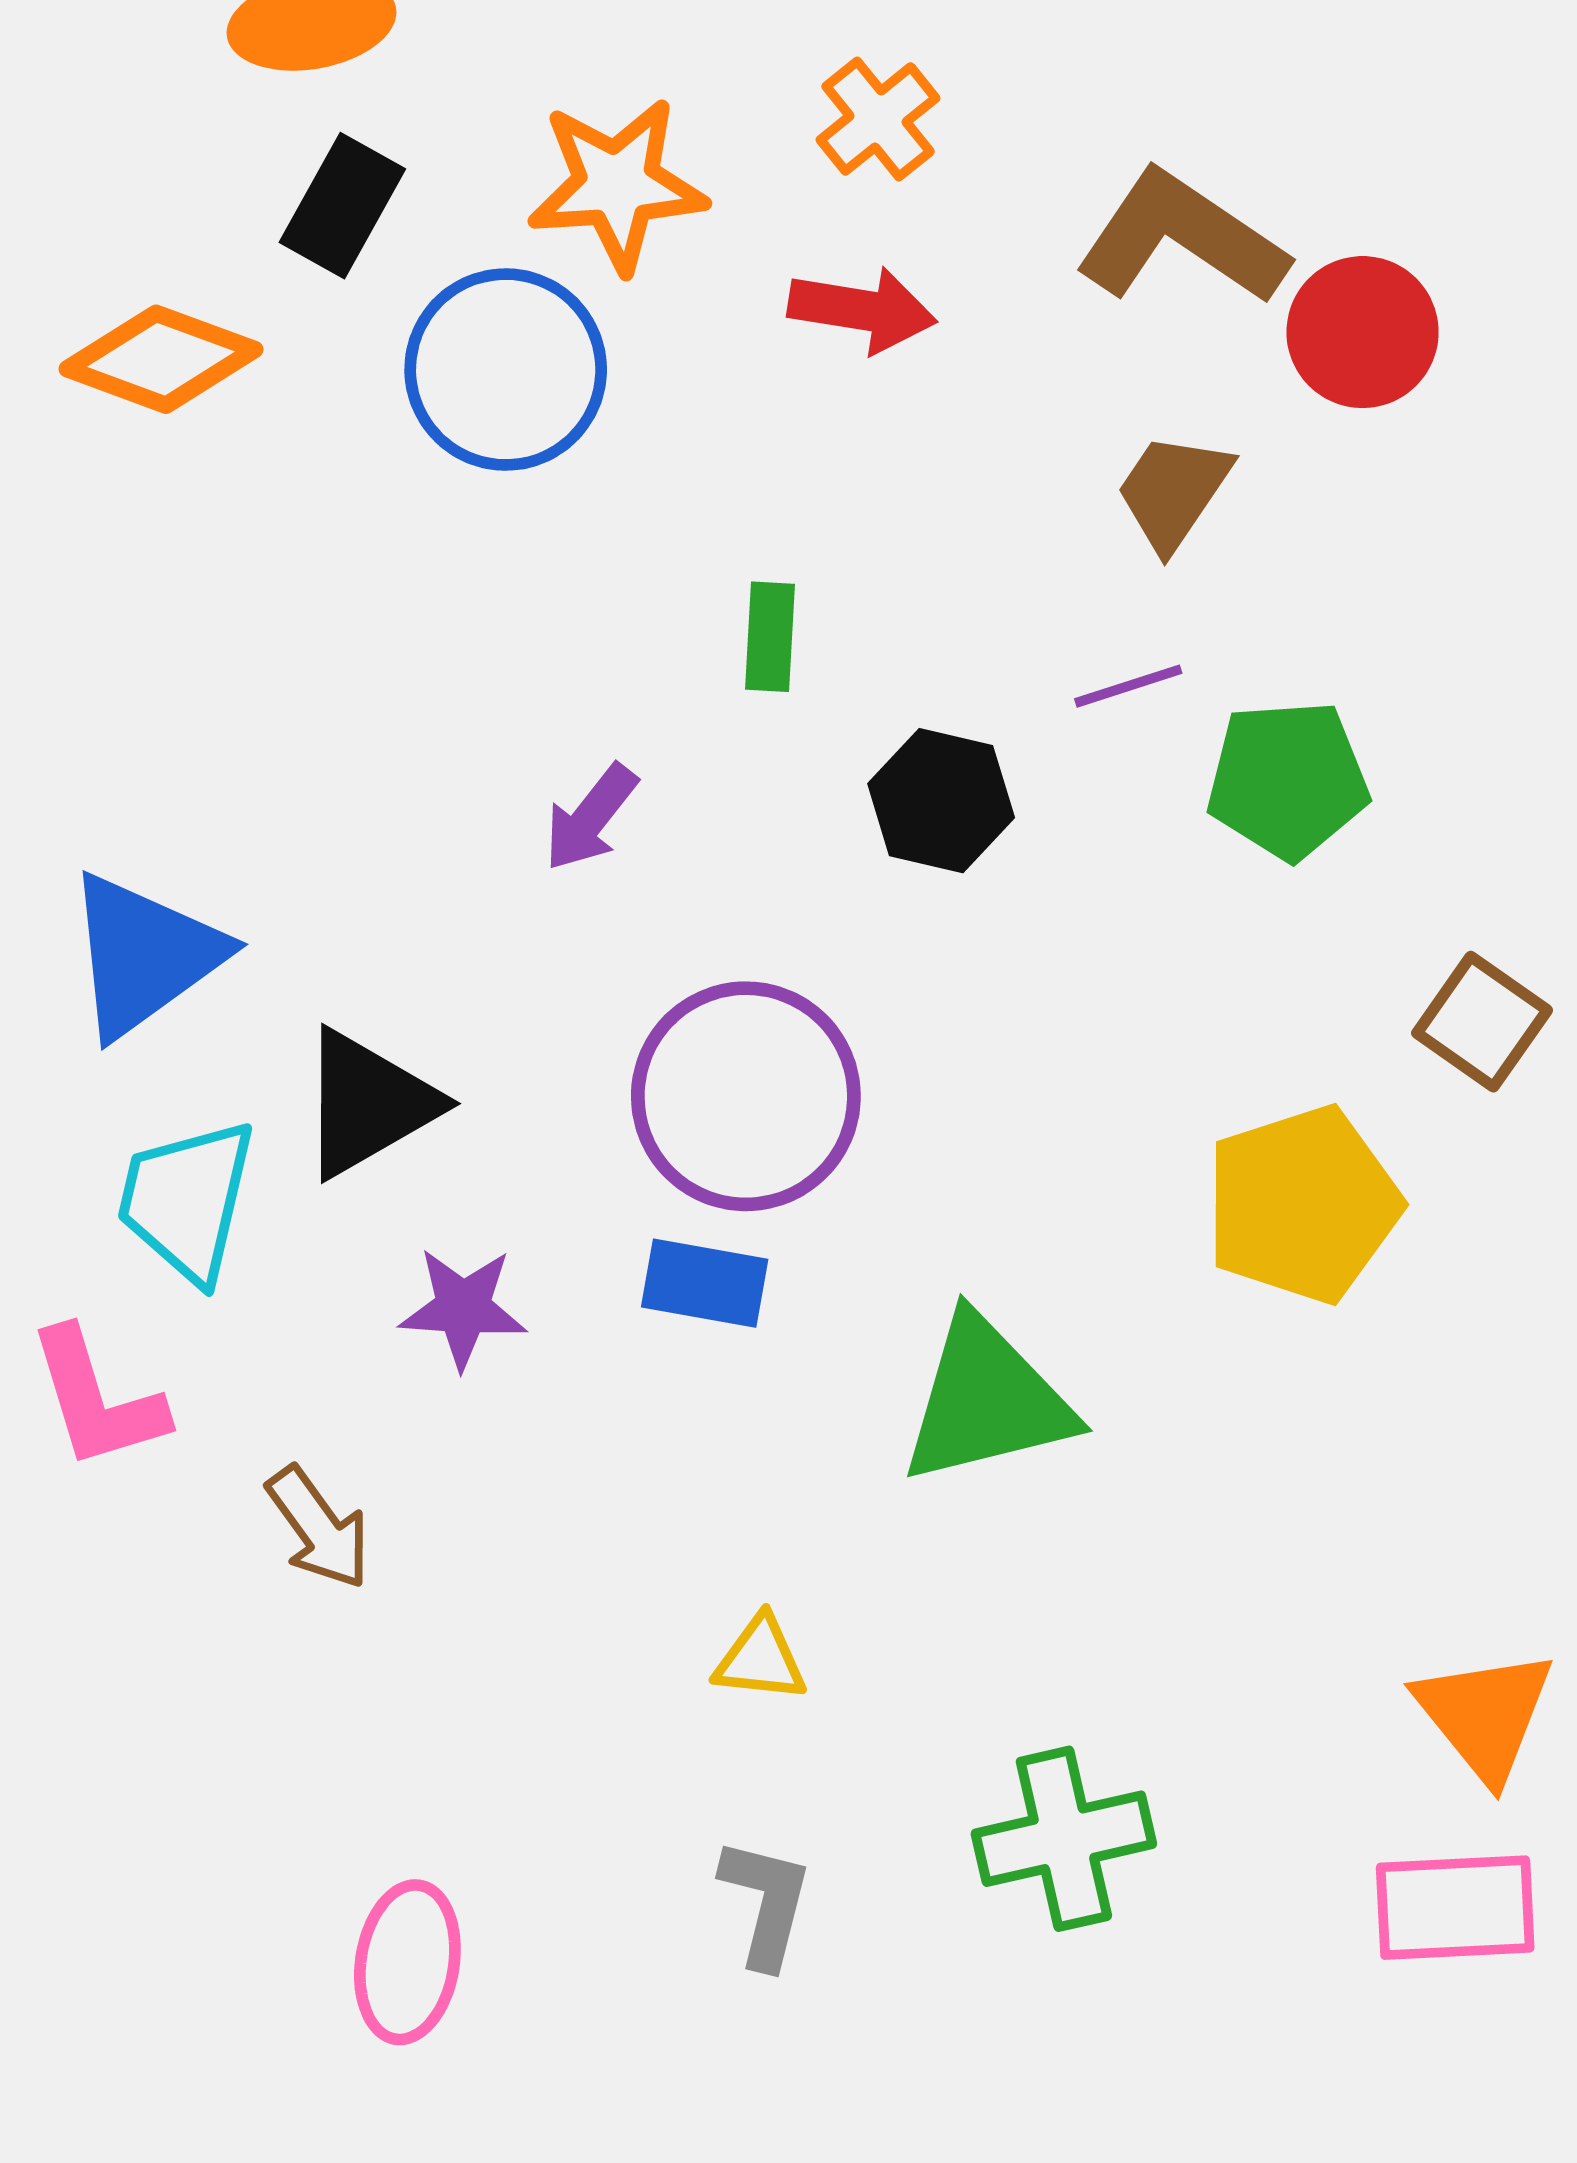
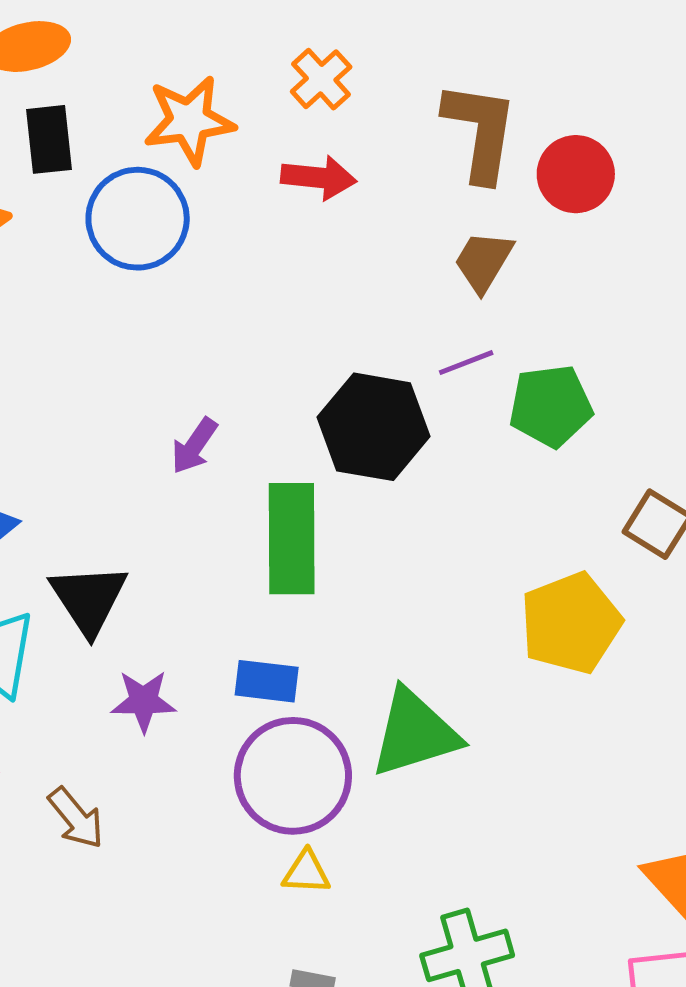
black rectangle: (342, 206) -> (49, 139), turned -32
brown L-shape: (1182, 238) -> (480, 131), turned 68
green rectangle: (770, 637) -> (292, 539), moved, size x2.0
black hexagon: (941, 801) -> (374, 427), size x1.5
purple circle: (746, 1096) -> (293, 776), moved
black triangle: (368, 1103) -> (89, 599), turned -30

